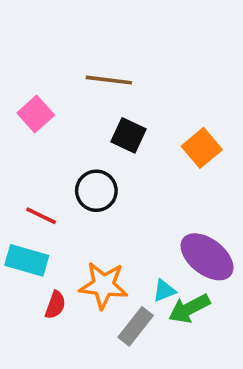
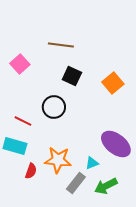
green arrow: (189, 309) -> (106, 186), moved

